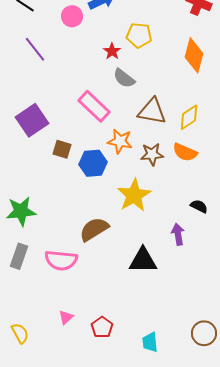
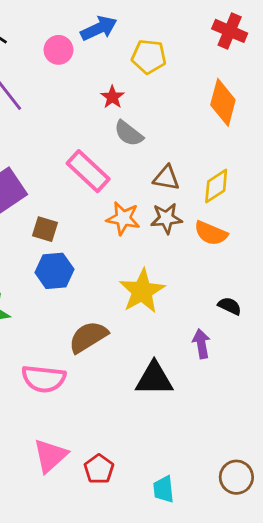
yellow pentagon: (139, 35) -> (149, 57), moved
brown triangle: (152, 111) -> (166, 178), size x0.7
brown star: (152, 154) -> (166, 218), moved
blue hexagon: (93, 163) -> (54, 271), moved
pink triangle: (66, 317) -> (50, 456), size x1.8

